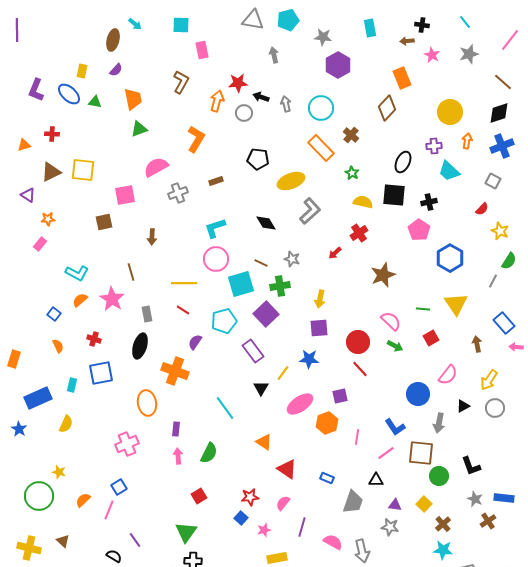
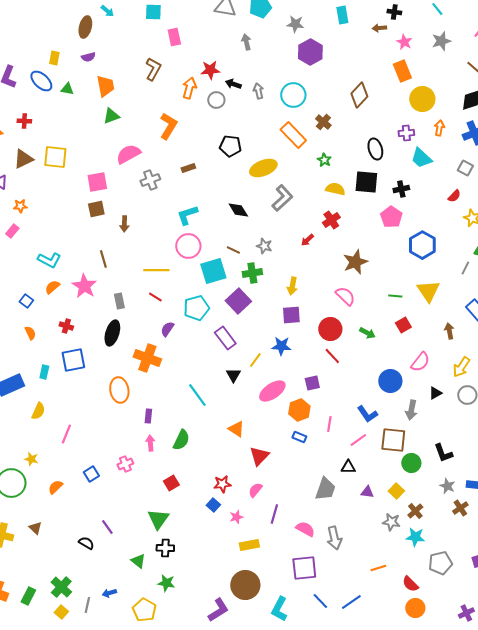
purple semicircle: (116, 70) -> (88, 57), turned 32
orange rectangle: (402, 78) -> (402, 71), moved
black ellipse: (403, 162) -> (375, 149), turned -40
brown square: (104, 222) -> (96, 209), moved
pink semicircle: (391, 321) -> (345, 296), moved
pink cross: (127, 444) -> (125, 464), moved, size x0.7
red triangle: (287, 469) -> (259, 456), turned 40
blue rectangle: (327, 478) -> (299, 437), moved
pink line: (109, 510) -> (66, 434), moved
gray star: (390, 527) -> (391, 522), moved

